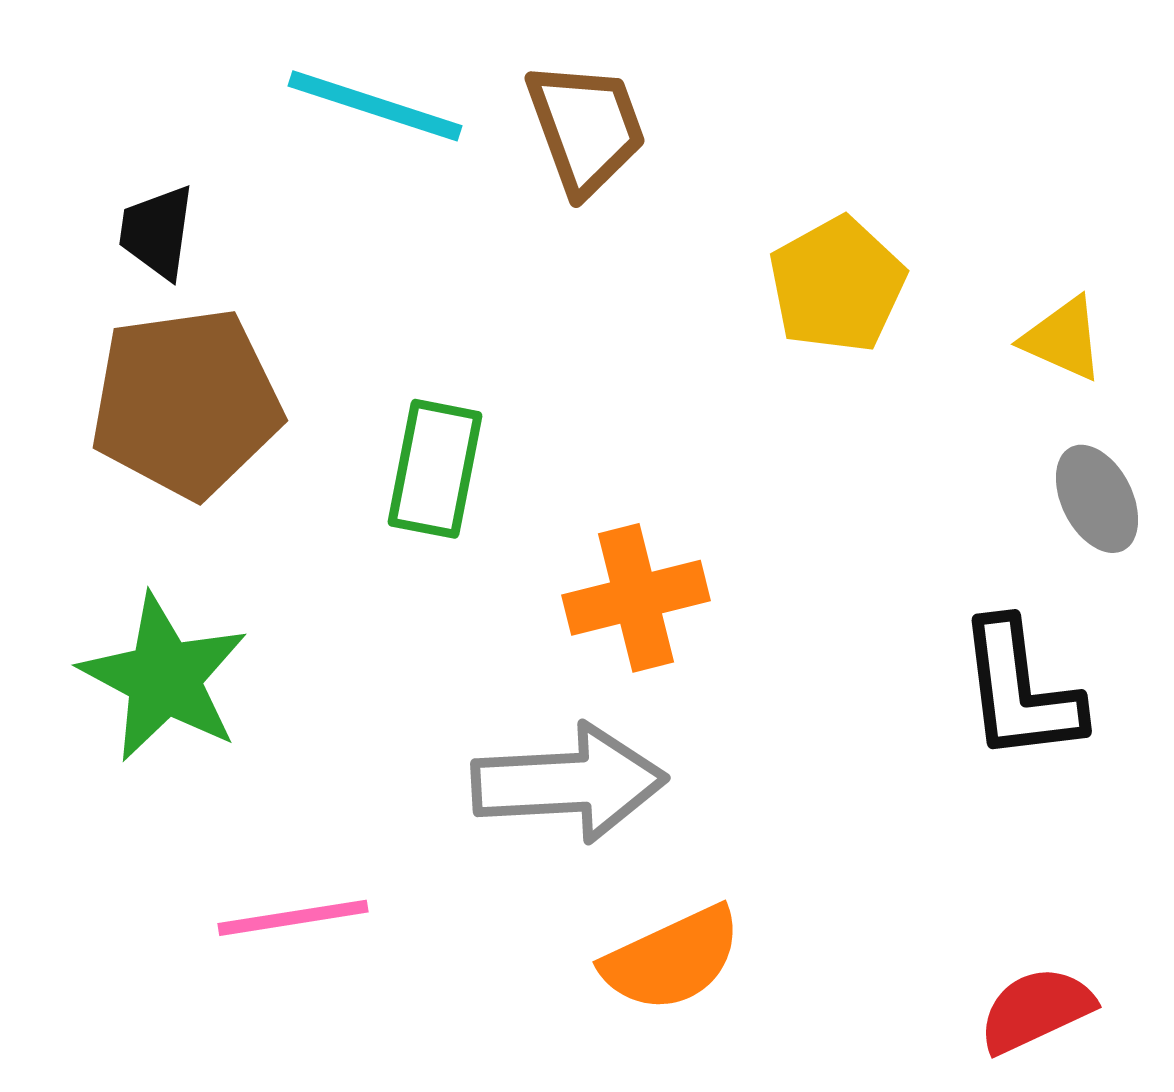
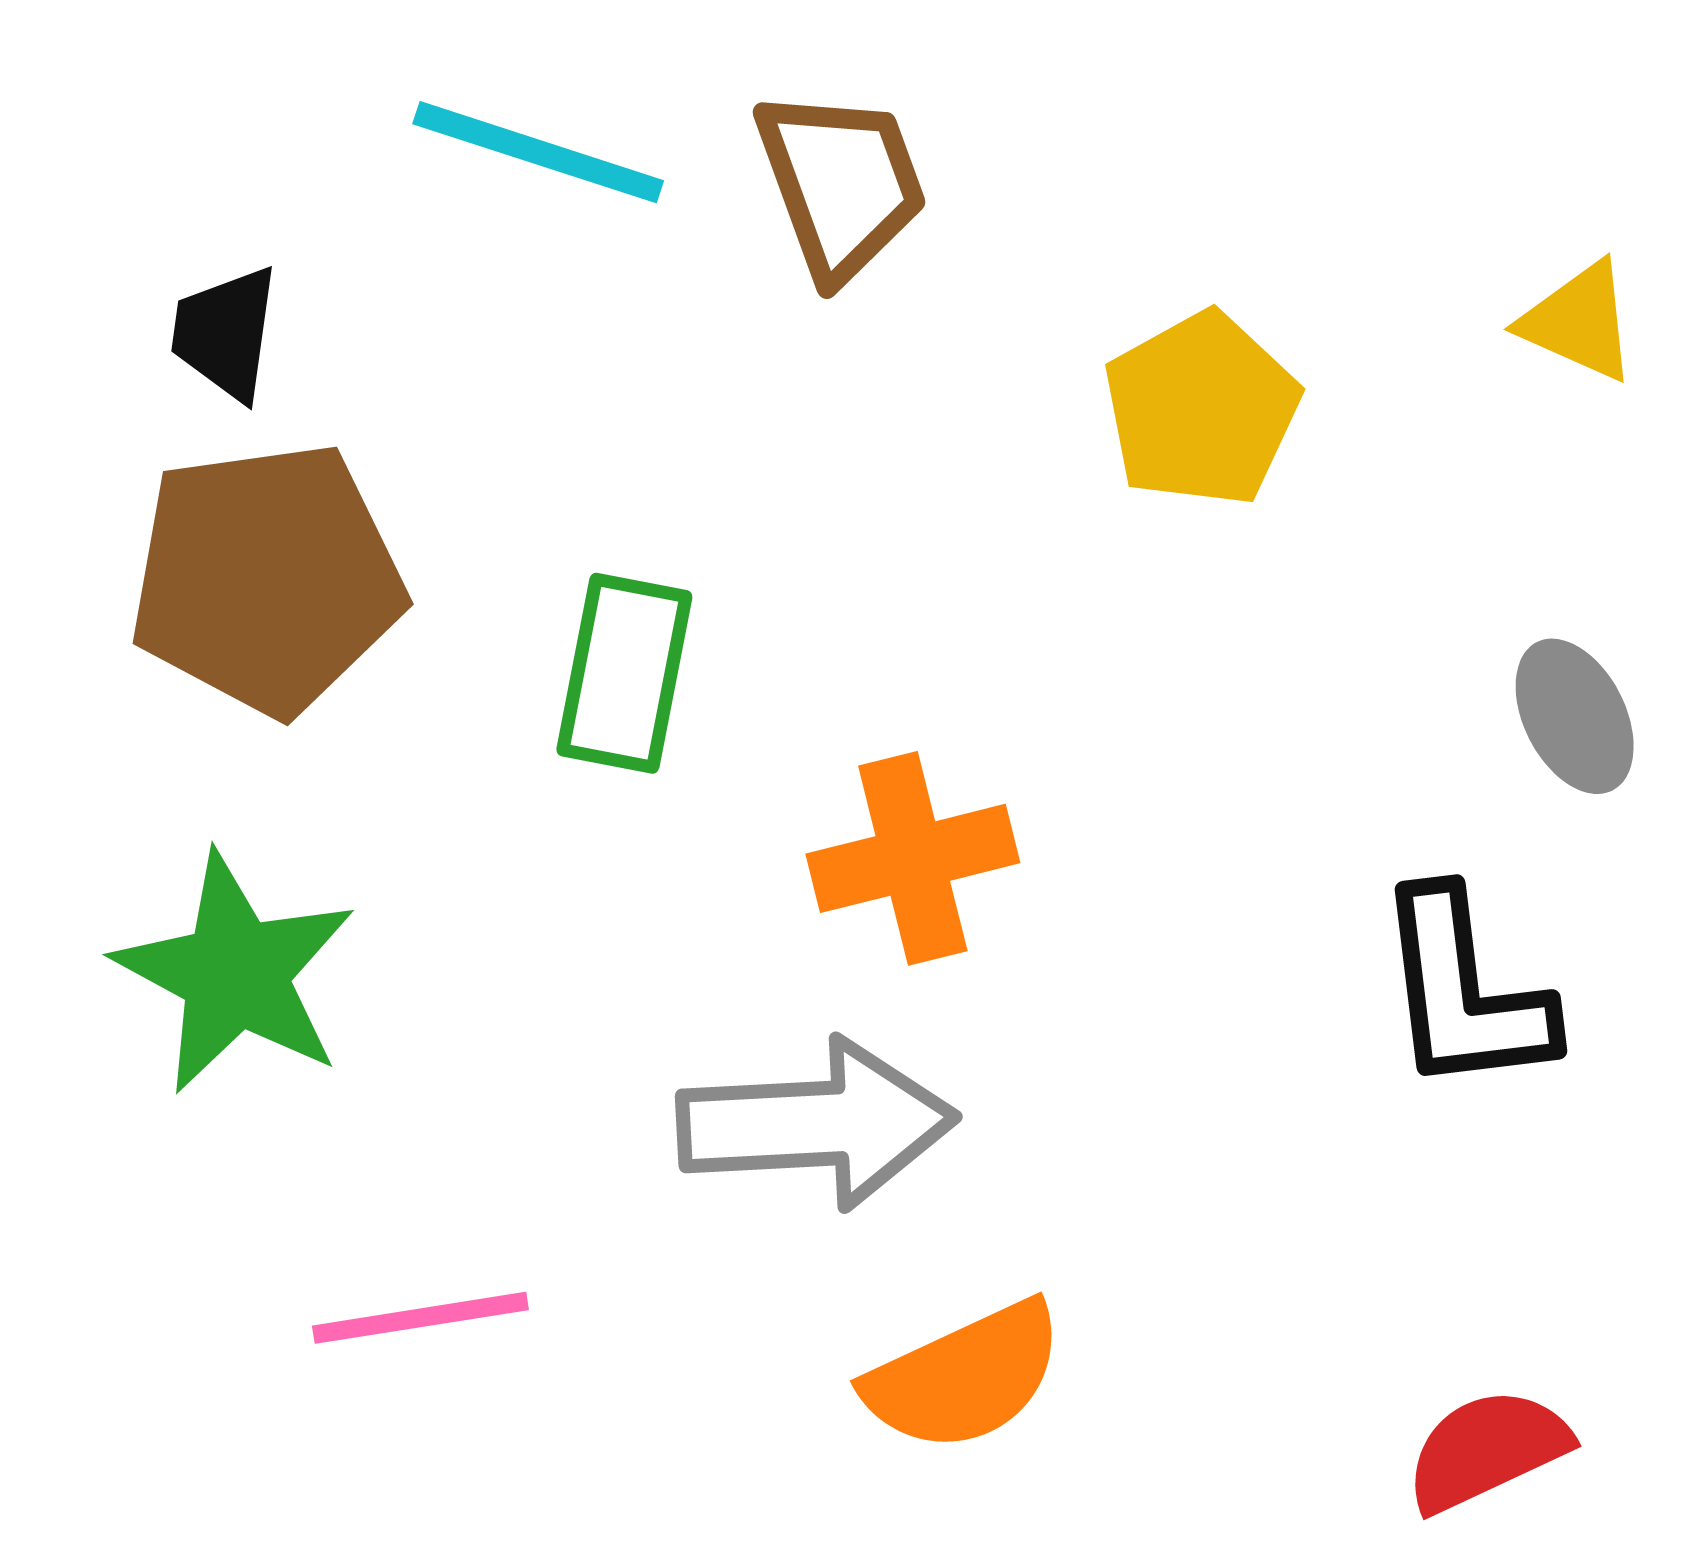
yellow triangle: (1063, 339) -> (1579, 322), moved

